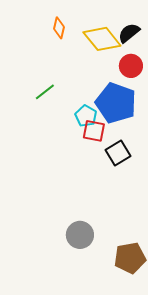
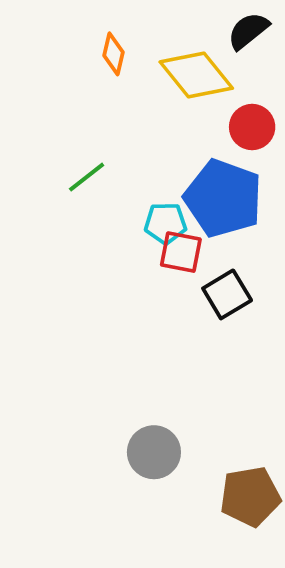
black semicircle: (129, 33) -> (248, 31), moved
cyan pentagon: (86, 116) -> (165, 223), turned -30

